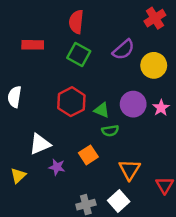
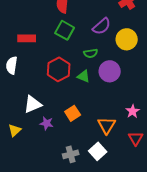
red rectangle: (33, 45) -> (27, 38), moved
pink star: (161, 108) -> (133, 111), moved
green semicircle: (110, 131) -> (91, 53), moved

